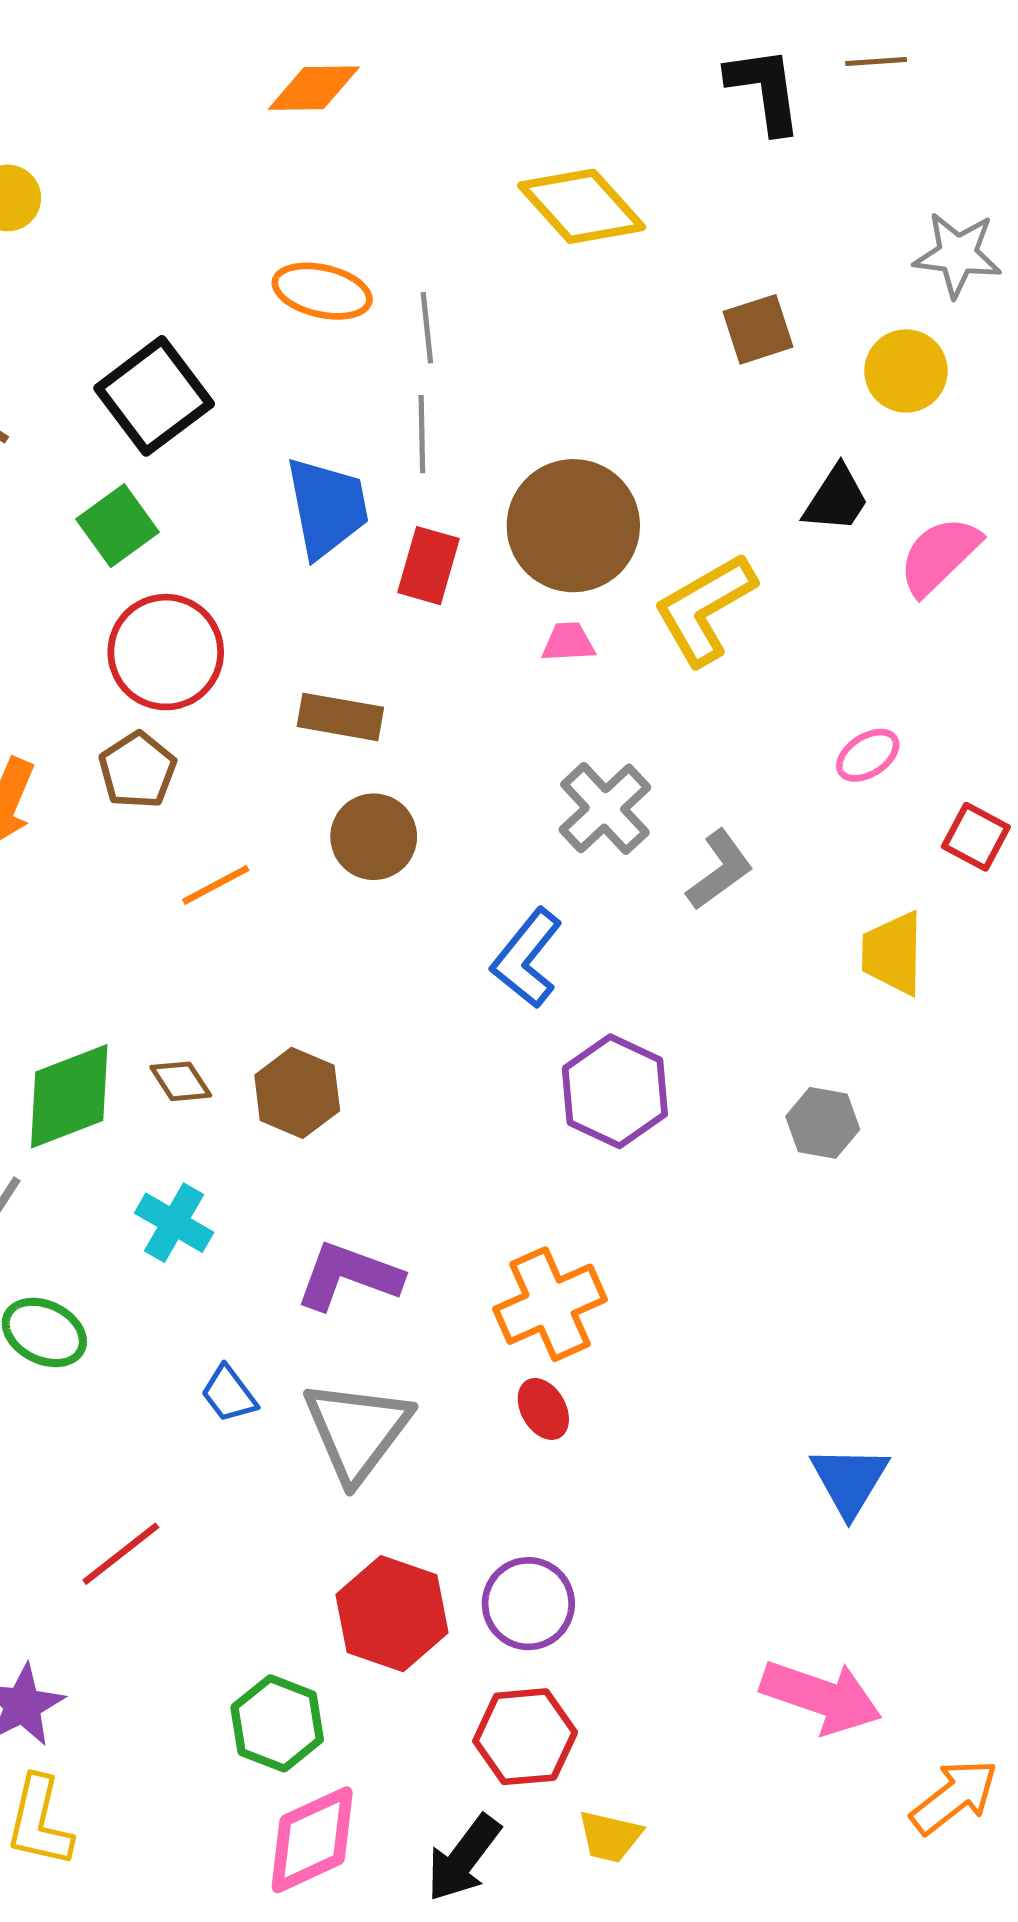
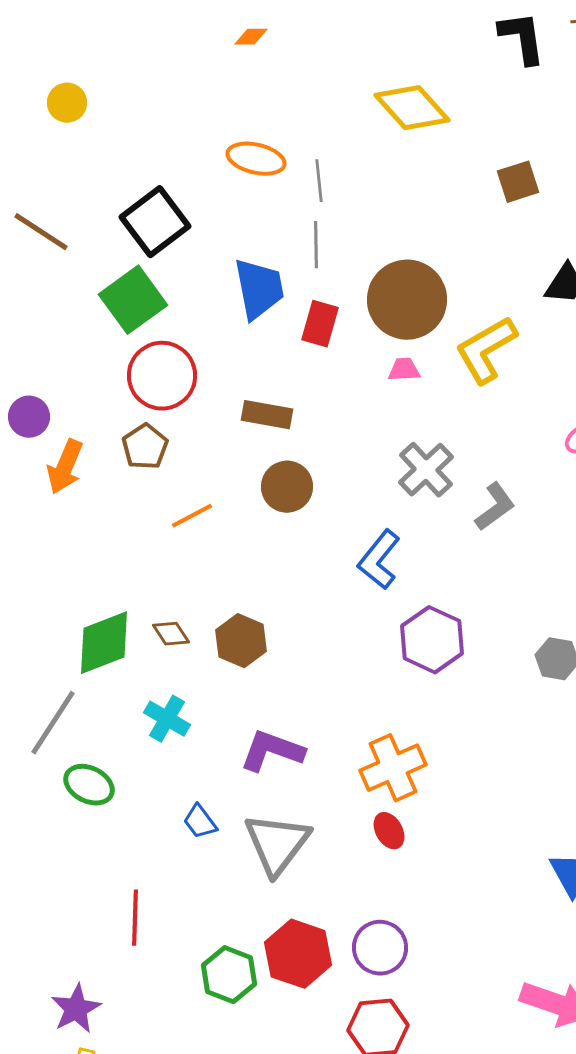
orange diamond: (314, 88) -> (251, 37), size x0.6
green square: (117, 526) -> (133, 300), size x1.4
red line: (121, 1554) -> (135, 918), turned -50
green hexagon: (277, 1723) -> (229, 975), moved

